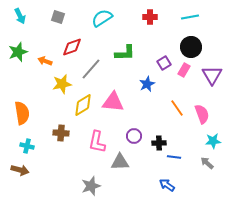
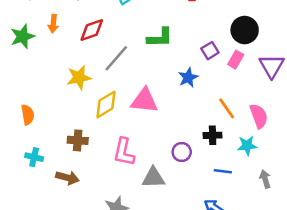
orange arrow: (45, 61) -> (53, 24), moved, turned -104
orange semicircle: (22, 113) -> (28, 115), size x0.7
purple circle: (134, 136) -> (182, 152), moved
cyan star: (213, 141) -> (247, 146), moved
black cross: (159, 143) -> (213, 135), moved
gray arrow: (207, 163) -> (265, 179), turned 32
brown arrow: (20, 170) -> (67, 178), moved

